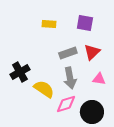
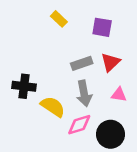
yellow rectangle: (49, 24) -> (59, 19), moved, turned 40
black cross: (20, 72) -> (24, 86), turned 36

